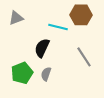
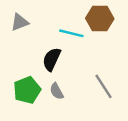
gray line: (84, 57) -> (103, 86), moved
gray semicircle: (46, 74) -> (57, 91), turned -48

